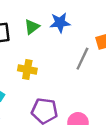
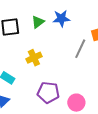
yellow cross: (27, 69) -> (34, 58), turned -35

